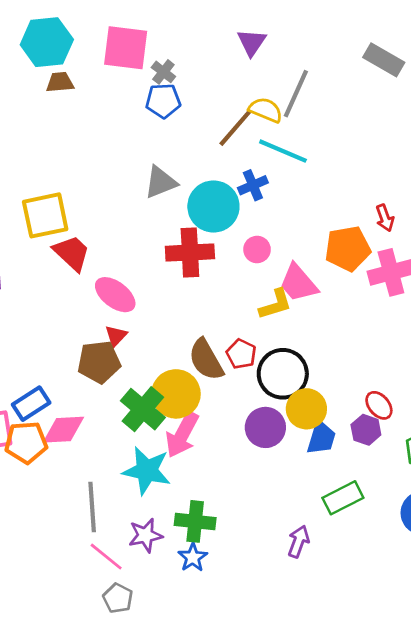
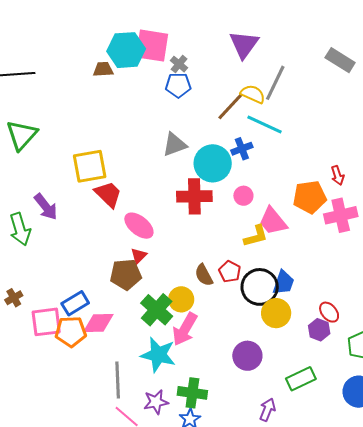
cyan hexagon: (47, 42) -> (126, 50), moved
purple triangle: (252, 42) -> (244, 44), size x1.4
brown semicircle: (206, 360) -> (204, 275), size x0.7
yellow circle: (176, 394) -> (181, 299), size x0.7
purple circle: (265, 427) -> (247, 356), moved
blue trapezoid: (321, 438) -> (283, 283), moved

